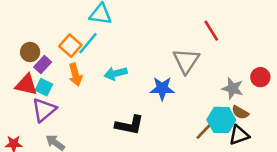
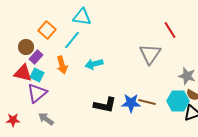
orange square: (70, 46) -> (47, 30), moved
blue star: (162, 88) -> (131, 103), moved
brown line: (205, 130) -> (147, 102), moved, turned 60

